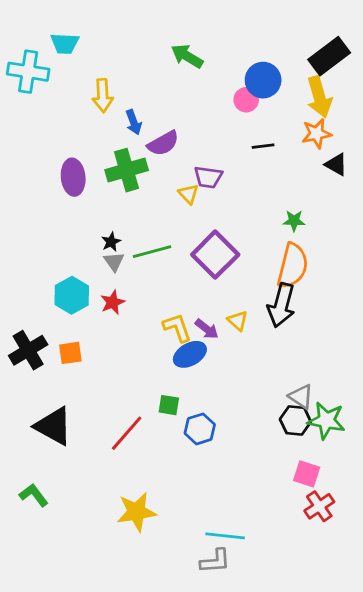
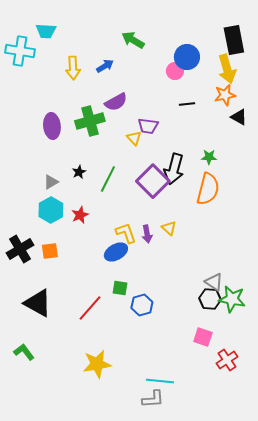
black rectangle: (329, 56) -> (234, 40), turned -64
blue arrow: (134, 122) -> (105, 66), moved, turned -102
green line: (152, 252) -> (108, 179), turned -48
gray triangle: (114, 262) -> (51, 182), moved, turned 35
black arrow: (281, 305) -> (174, 169), moved
purple arrow: (207, 329) -> (147, 234), turned 42
blue ellipse: (190, 354) -> (116, 252), moved
pink square: (307, 474) -> (203, 337), moved

